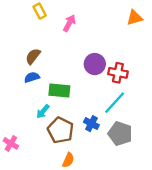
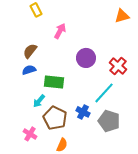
pink arrow: (69, 23) -> (60, 31), moved
red cross: (118, 73) -> (118, 66), moved, turned 30
pink cross: (11, 143) -> (30, 134), moved

